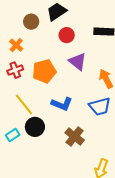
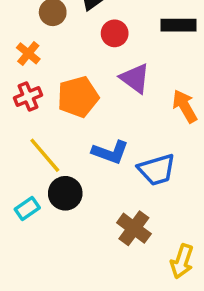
blue trapezoid: (100, 106) -> (157, 170), moved
brown cross: (75, 136) -> (134, 228), moved

